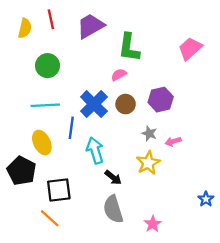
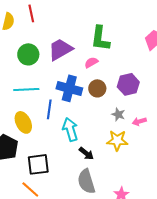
purple trapezoid: (90, 26) -> (60, 49), moved
blue cross: (94, 104) -> (69, 88), turned -30
yellow star: (148, 163) -> (117, 140), turned 30

